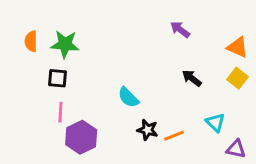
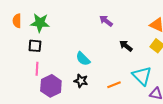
purple arrow: (180, 30) -> (106, 21), moved
cyan triangle: (215, 122) -> (142, 76), size x1.5
black star: (148, 130) -> (81, 81), moved

